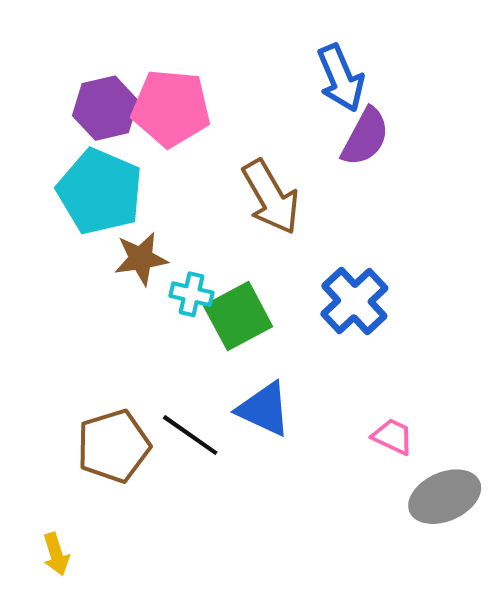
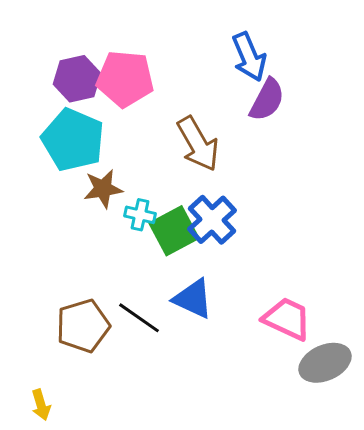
blue cross: (354, 301) -> (212, 220), moved
pink trapezoid: (393, 436) -> (287, 319), size x1.6

